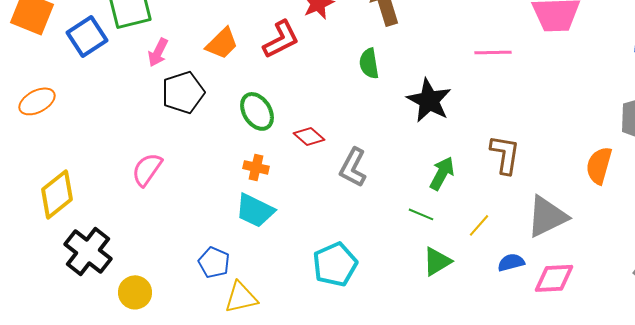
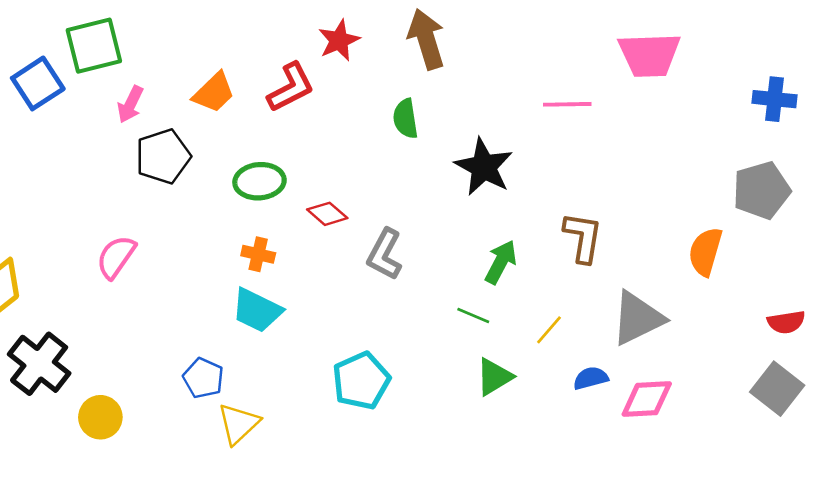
green ellipse: (257, 111) -> (259, 181), turned -63
yellow triangle: (241, 297) -> (239, 424), turned -30

